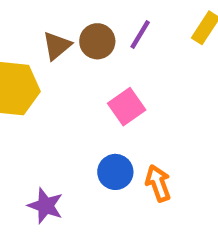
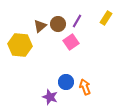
pink square: (127, 107) -> (71, 42), moved
purple star: (45, 206) -> (50, 97), moved

